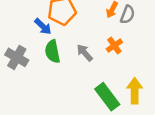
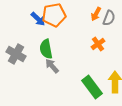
blue arrow: (43, 26) -> (38, 19), moved
gray arrow: (85, 53) -> (52, 66), moved

